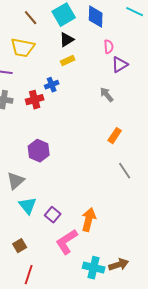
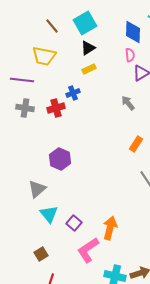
blue diamond: (96, 17) -> (133, 32), moved

